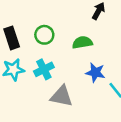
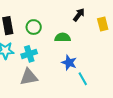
gray triangle: (62, 96) -> (29, 77), moved, turned -30

